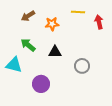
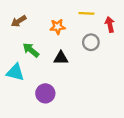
brown arrow: (28, 16) -> (19, 21), moved
gray circle: (82, 66) -> (91, 42), moved

